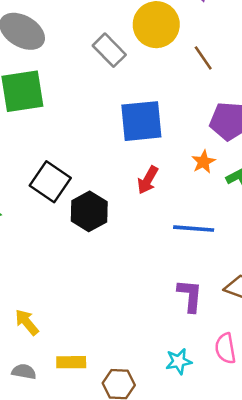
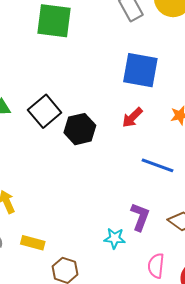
black square: (50, 182) -> (45, 111), moved
cyan star: (179, 361) -> (115, 238), moved

